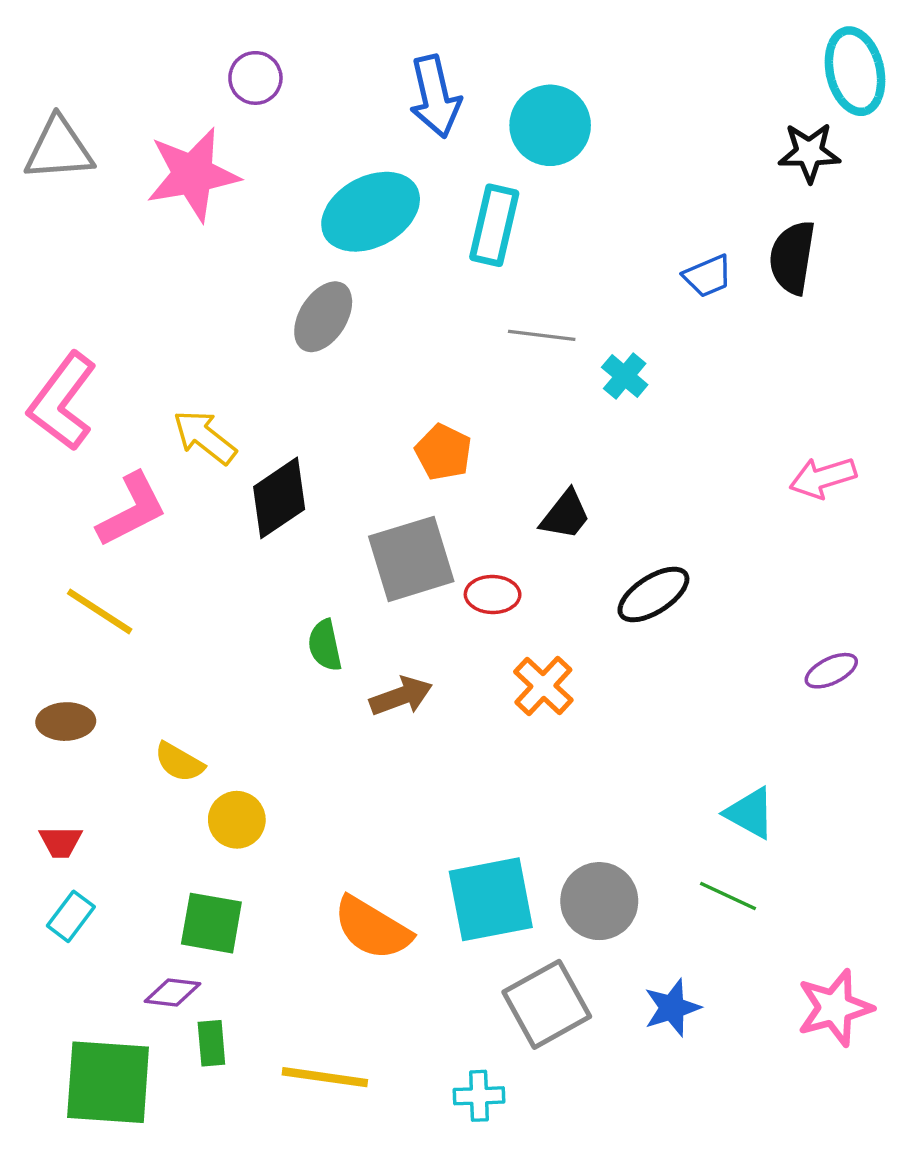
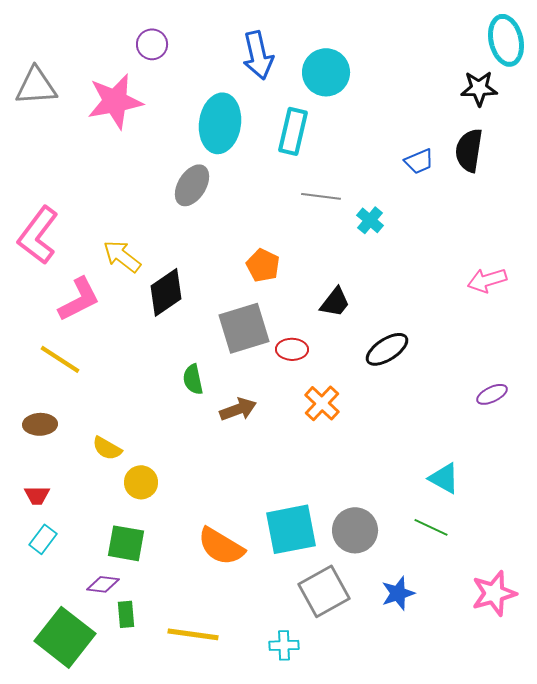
cyan ellipse: (371, 212) -> (220, 123), turned -54
green square: (108, 1082) -> (65, 637), turned 34

